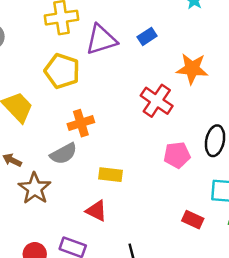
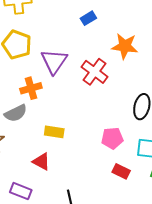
purple triangle: (101, 40) -> (54, 61), moved, turned -40
pink pentagon: (177, 155) -> (112, 138), moved

